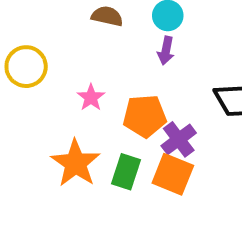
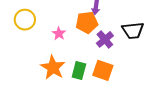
orange pentagon: (145, 116) -> (87, 22), moved
purple cross: (179, 139) -> (105, 39), moved

